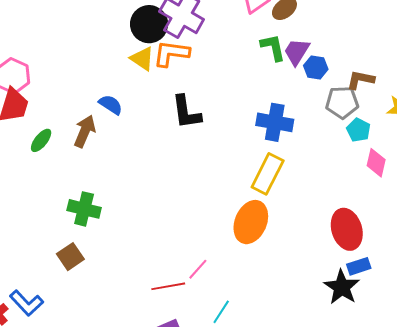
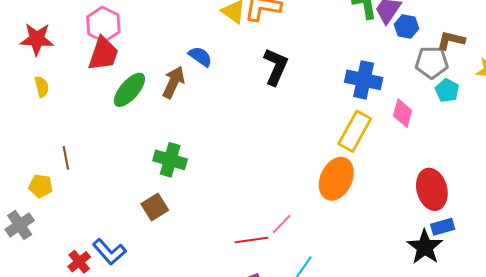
black L-shape: (186, 112) -> (276, 67), turned -150
green ellipse: (41, 140) -> (129, 90), size x1.5
pink diamond: (376, 163) -> (403, 113), moved

